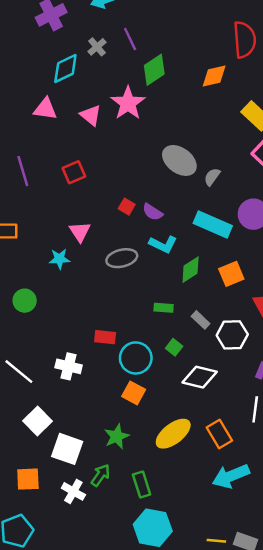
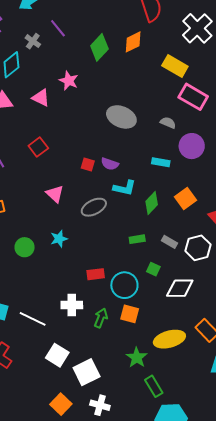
green diamond: (154, 70) -> (99, 47), moved
pink star: (128, 103) -> (69, 81), size x0.7
gray semicircle: (212, 177) -> (168, 123), moved, turned 91
cyan rectangle: (213, 224) -> (161, 162), size x0.6
cyan star: (60, 259) -> (59, 239), moved
green circle: (25, 301) -> (25, 247), moved
yellow ellipse: (173, 434) -> (169, 339), turned 36
green star: (117, 436) -> (137, 357), moved
white square: (67, 449) -> (87, 372), turned -32
green arrow: (100, 475) -> (101, 318), moved
orange square: (28, 479) -> (61, 404), turned -30

